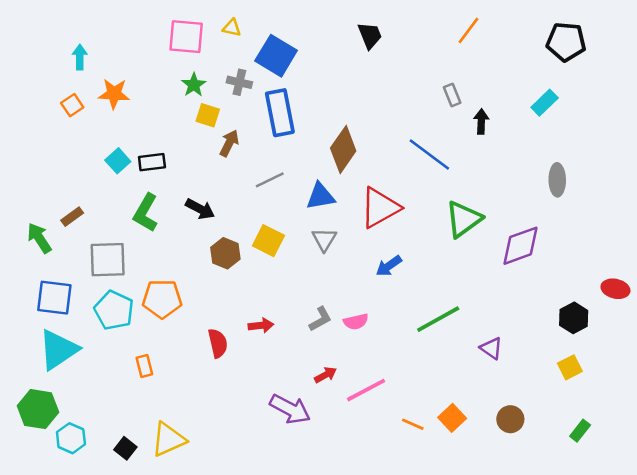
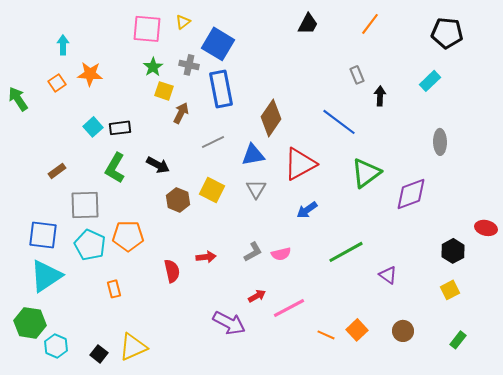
yellow triangle: (232, 28) -> (183, 22), turned -49
black trapezoid: (370, 35) -> (308, 24), moved, turned 50
green arrow: (39, 238) -> (18, 99), moved

